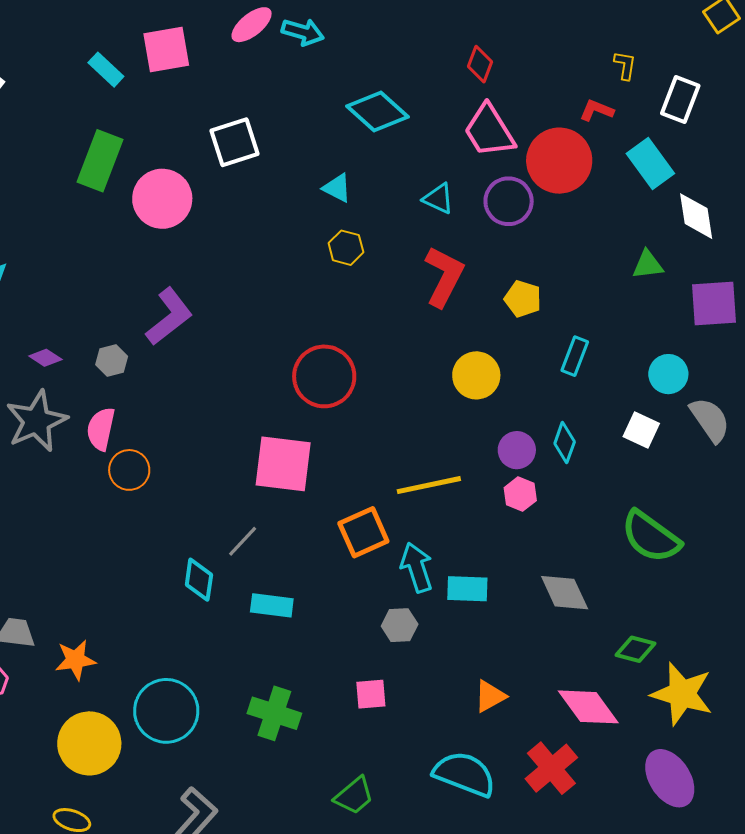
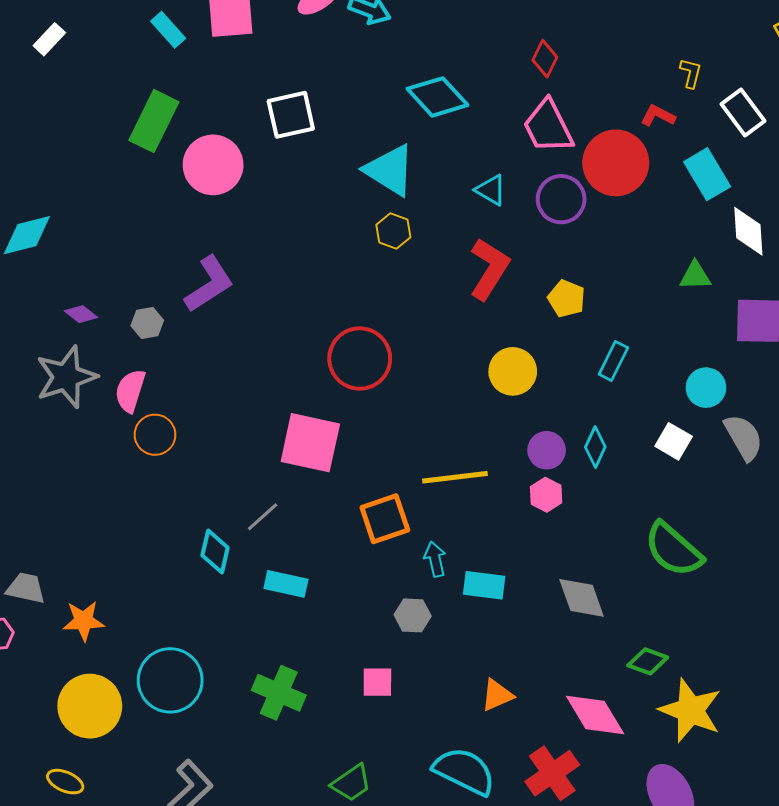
white rectangle: (680, 100) -> (743, 113), turned -63
cyan triangle: (337, 188) -> (390, 170), size x1.8
cyan arrow: (417, 567) -> (435, 559), size x0.7

